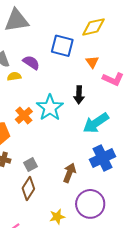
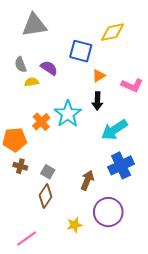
orange triangle: (92, 62) -> (99, 76), moved, turned 32
gray square: (30, 165) -> (48, 172), turned -32

